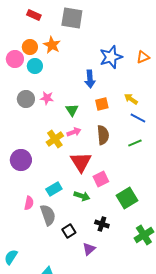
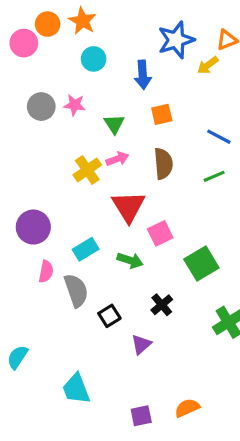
cyan circle: (35, 66) -> (94, 59), moved
yellow arrow: (131, 99) -> (208, 65), moved, turned -72
purple circle: (21, 160) -> (33, 227), moved
black cross: (102, 224) -> (162, 305), turned 32

